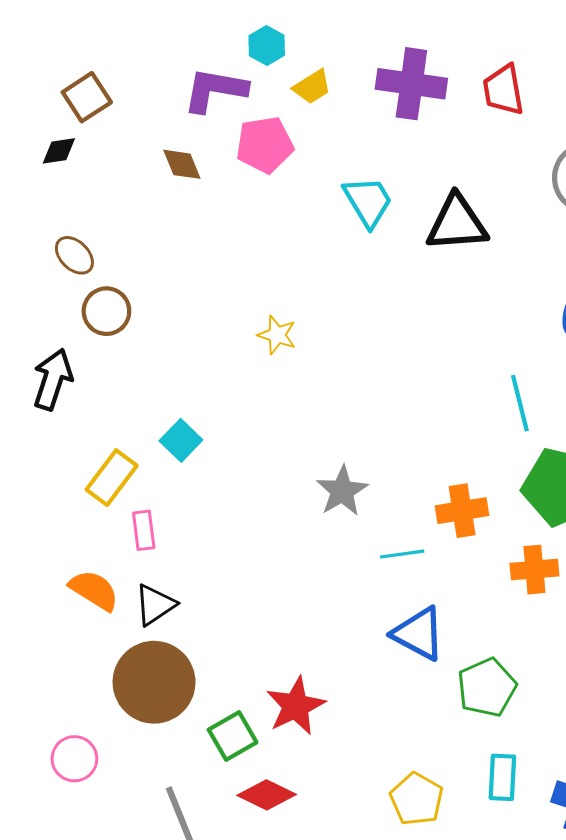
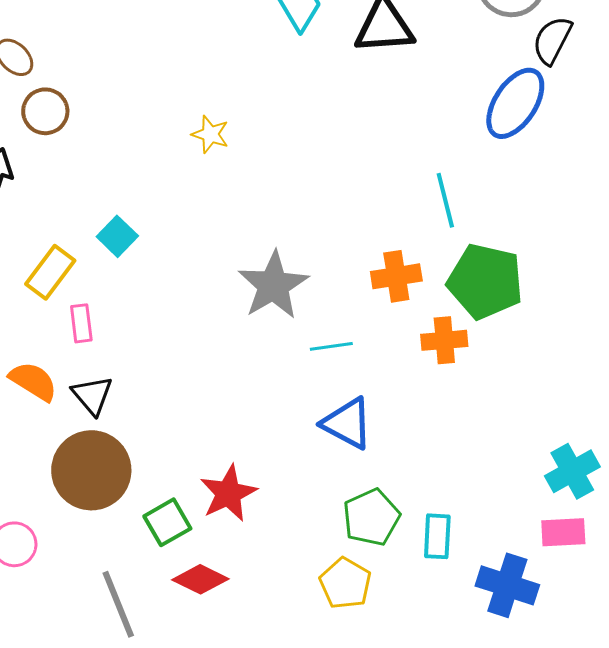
gray star: (342, 491) -> (273, 285), size x1.4
orange cross: (462, 511) -> (396, 276), moved
orange cross: (534, 570) -> (444, 340), moved
black triangle: (155, 605) -> (92, 395), turned -36
green pentagon: (487, 687) -> (371, 517), moved
cyan rectangle: (502, 777) -> (437, 536), moved

